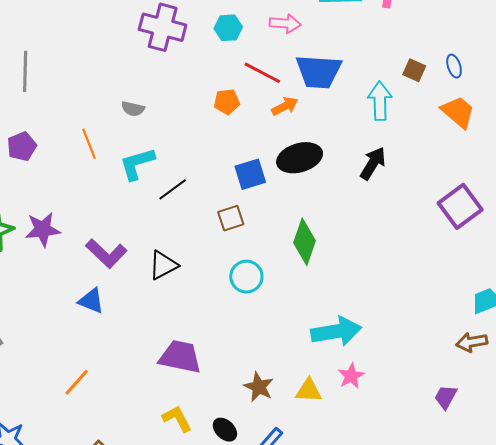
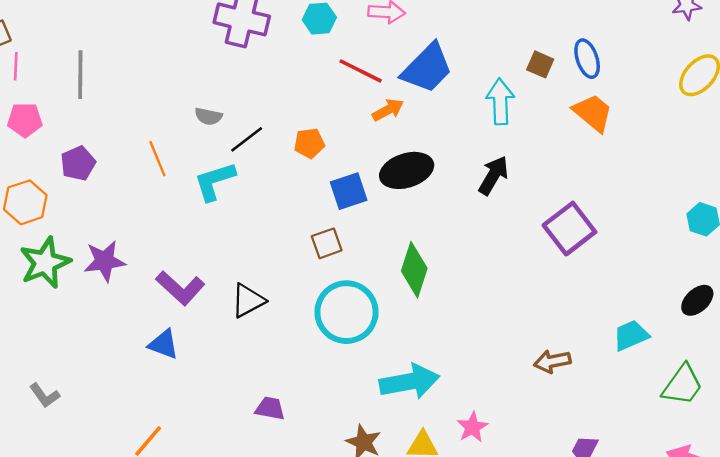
blue ellipse: (454, 66) -> (587, 59), size x1.4
blue trapezoid: (319, 72) -> (427, 68), turned -48
orange pentagon: (227, 102) -> (309, 143), moved
black line: (173, 189) -> (247, 139), moved
purple square: (460, 206) -> (569, 229), moved
cyan circle: (246, 277) -> (346, 312), size x1.6
cyan arrow: (336, 331) -> (409, 382), moved
brown arrow: (472, 342) -> (552, 361), moved
purple trapezoid: (180, 357) -> (270, 408), size x0.6

